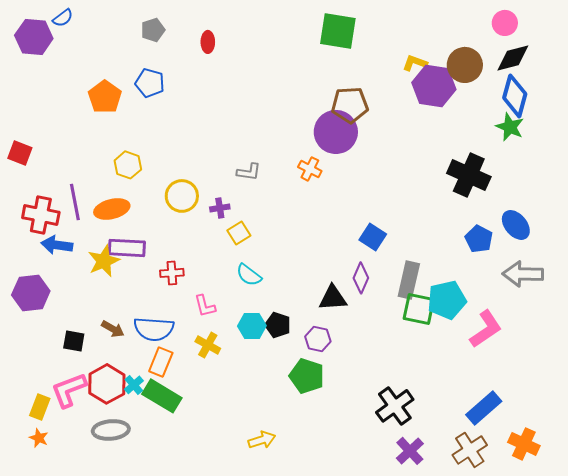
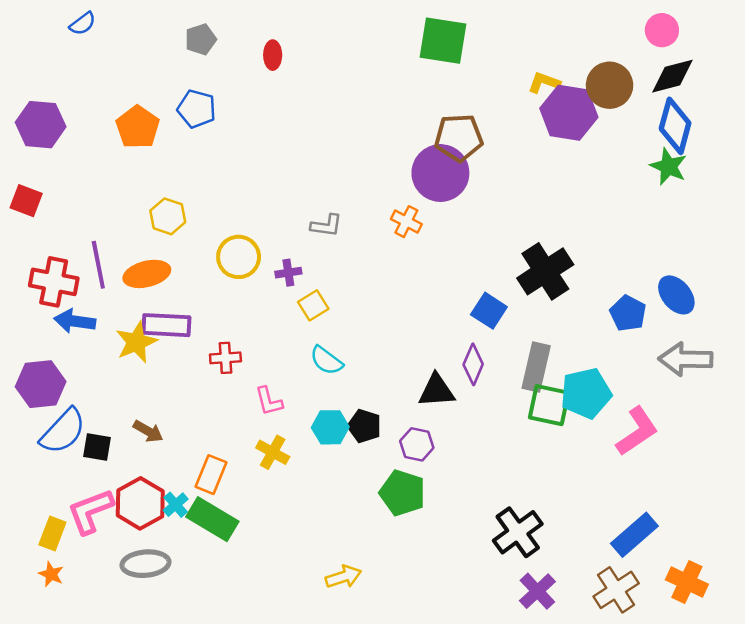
purple hexagon: (34, 37) -> (41, 125), moved
black cross: (469, 175) -> (545, 271), moved, turned 33
blue semicircle: (154, 329) -> (63, 431), moved, turned -51

